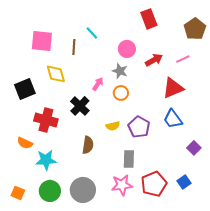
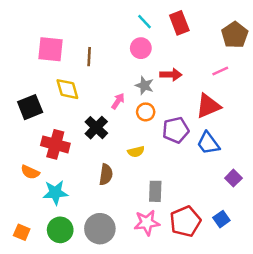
cyan line: (92, 33) -> (144, 22), moved
pink circle: (127, 49) -> (141, 48), moved
red arrow: (154, 60) -> (171, 75), moved, turned 30
purple pentagon: (139, 127) -> (176, 130), moved, turned 30

